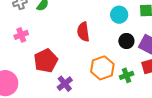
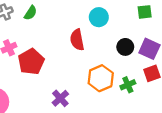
cyan circle: (119, 15) -> (99, 17), moved
red pentagon: (46, 61) -> (31, 62), moved

